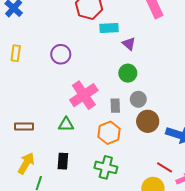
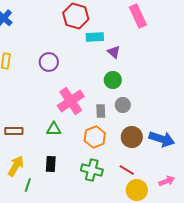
brown circle: (148, 121) -> (132, 137), moved
red line: (164, 167) -> (127, 170), moved

